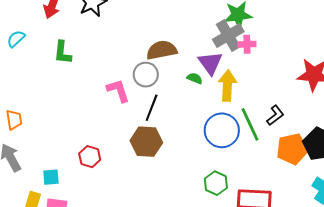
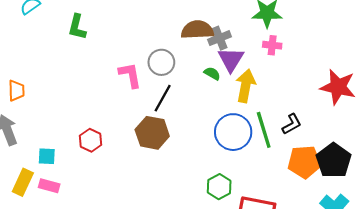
gray cross: (228, 36) -> (220, 38), moved, size x0.7
brown semicircle: (162, 50) -> (197, 30), moved

